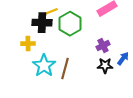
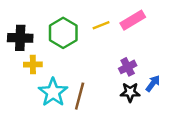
yellow line: (51, 12) -> (101, 25), moved
black cross: (42, 23) -> (20, 38), moved
green hexagon: (70, 24) -> (63, 33), moved

